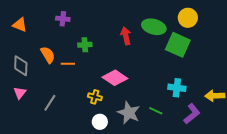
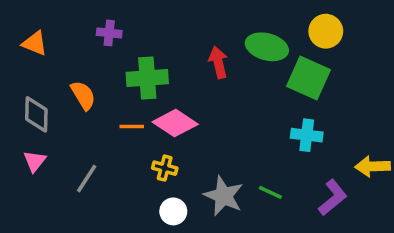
green cross: (85, 45) -> (147, 78), size x1.6
orange line: (68, 64) -> (132, 126), moved
pink diamond: (115, 78) -> (175, 123), moved
cyan cross: (177, 88) -> (307, 135), moved

